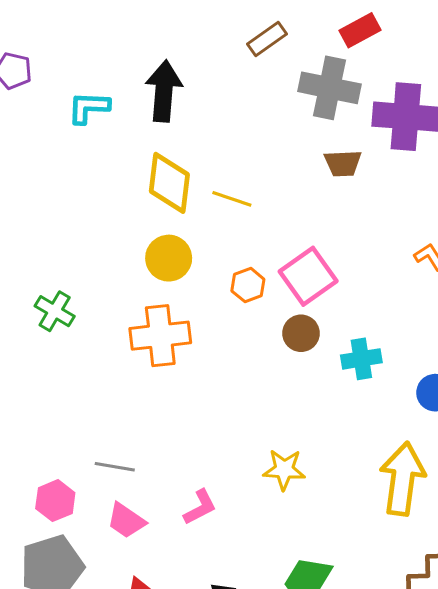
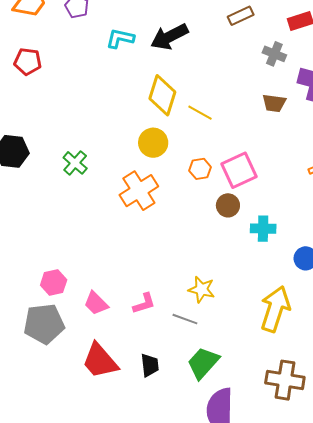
gray cross: (329, 88) -> (274, 54), size x0.6
black arrow: (164, 91) -> (169, 37), turned -132
orange cross: (160, 336) -> (139, 191), turned -36
gray line: (115, 467) -> (185, 319), moved

